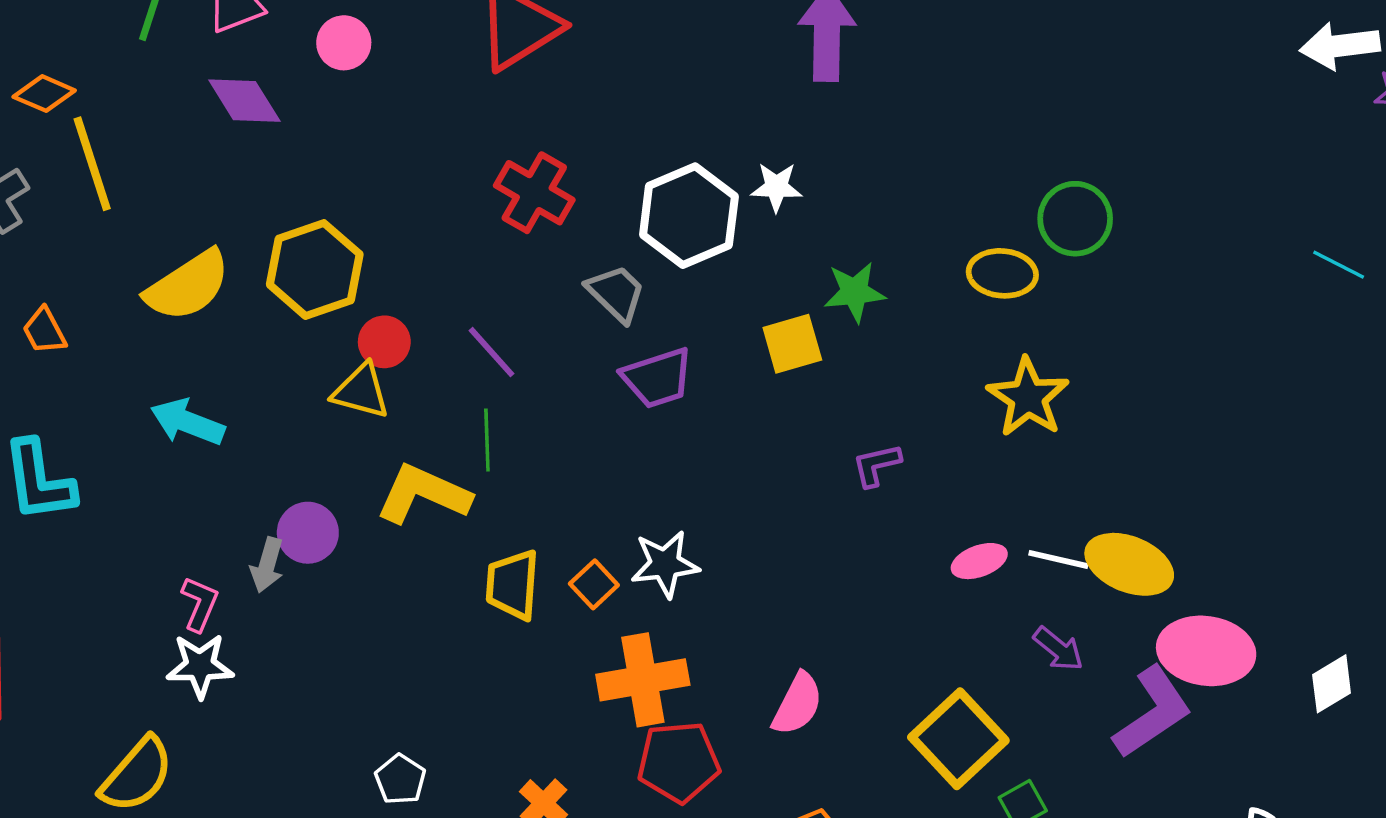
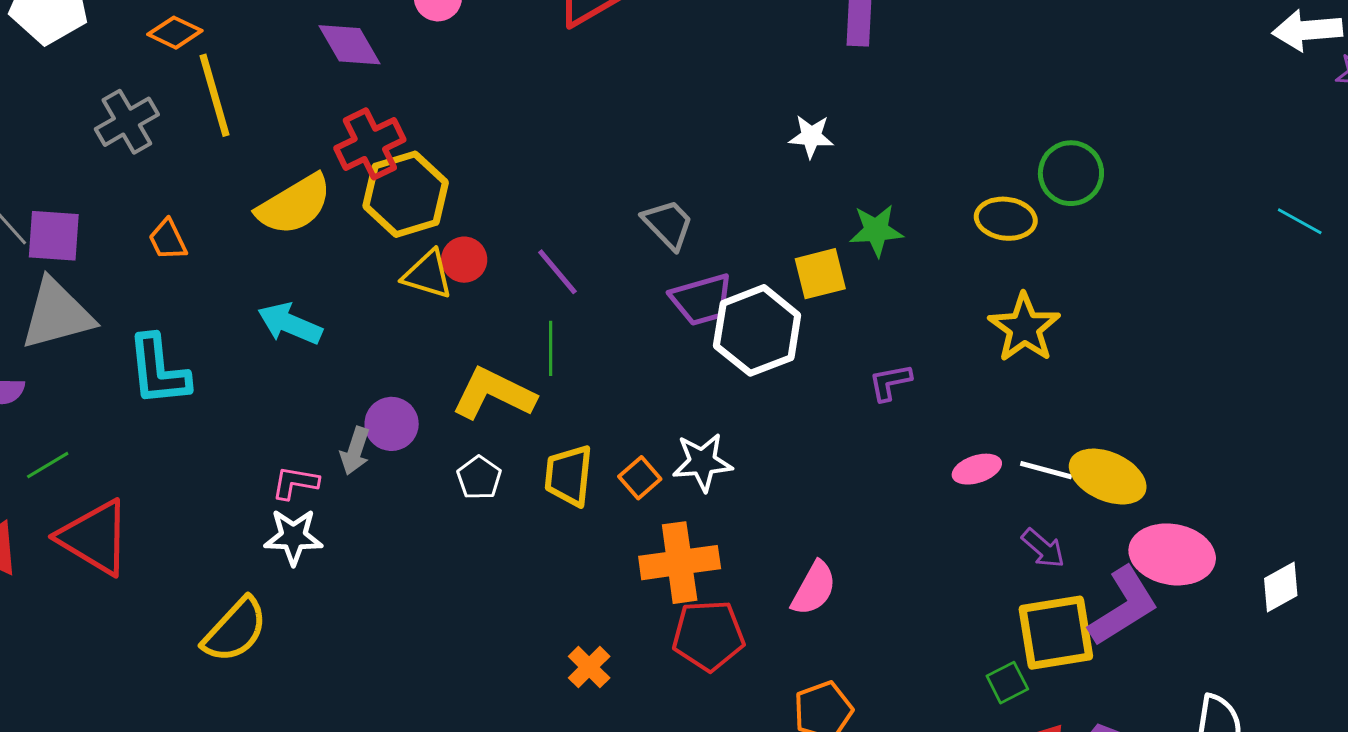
red cross: (534, 193) -> (370, 144), moved, turned 32
white hexagon: (689, 216) -> (757, 330), moved
yellow triangle: (361, 391) -> (428, 274), moved
pink L-shape: (200, 604) -> (295, 483), turned -105
yellow square: (958, 739) -> (1056, 633), moved, turned 32
white pentagon: (400, 779) -> (479, 478), moved

